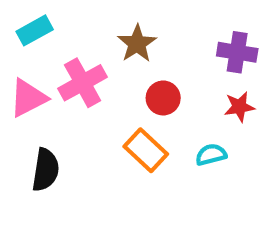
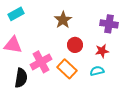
pink cross: (83, 83) -> (41, 62), moved
pink triangle: (28, 98) -> (13, 45), turned 36
red star: (239, 107) -> (102, 51), moved

